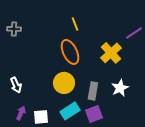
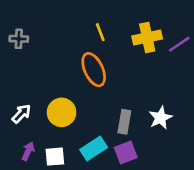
yellow cross: (111, 53) -> (147, 37), moved, turned 30
yellow circle: (64, 83) -> (62, 112), moved
white arrow: (16, 85) -> (21, 114), turned -112

